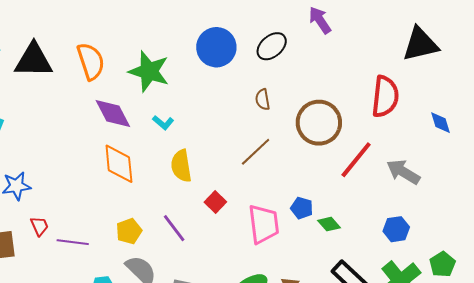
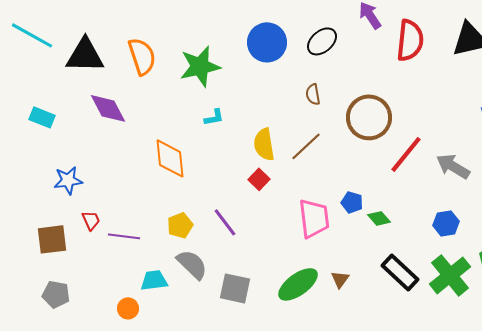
green star: (149, 71) -> (200, 66), turned -30
red semicircle: (385, 96) -> (410, 40), moved
purple diamond: (113, 114) -> (108, 108), moved
cyan L-shape: (163, 123) -> (214, 117), turned -50
yellow semicircle: (181, 166) -> (264, 144), moved
red square: (215, 202) -> (259, 179), moved

